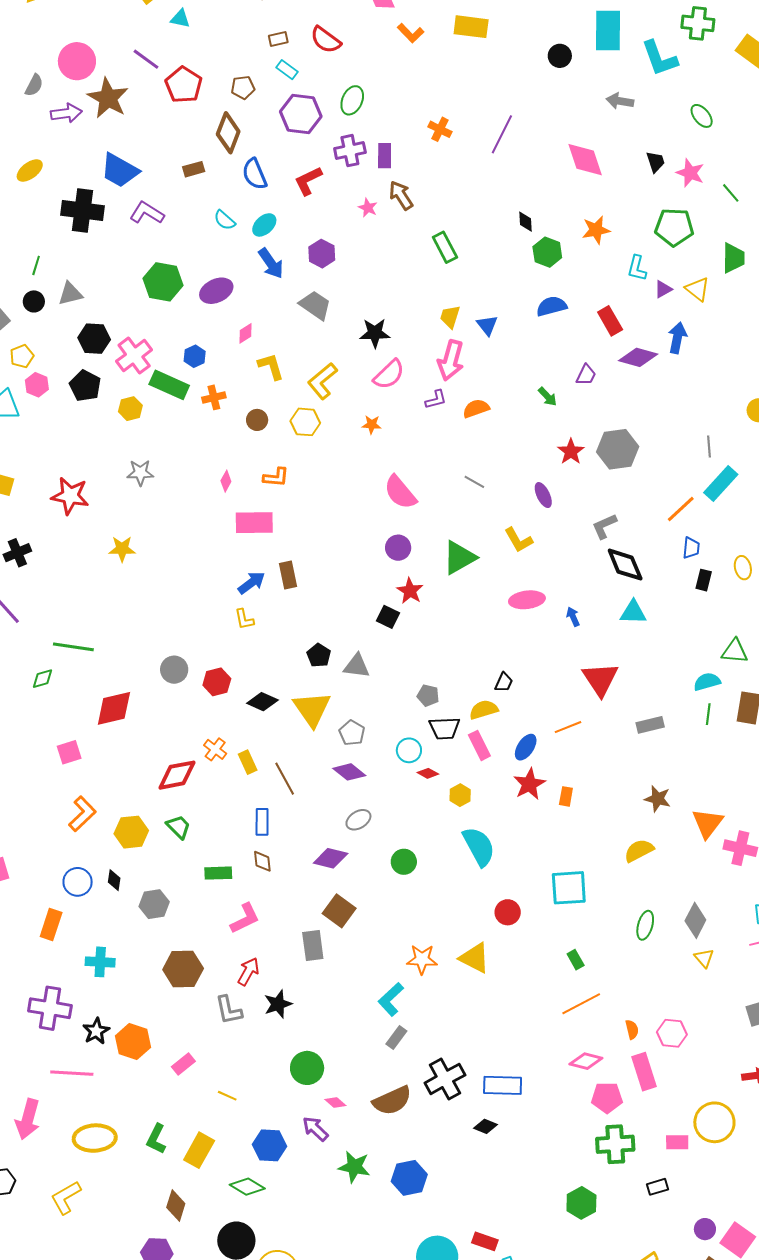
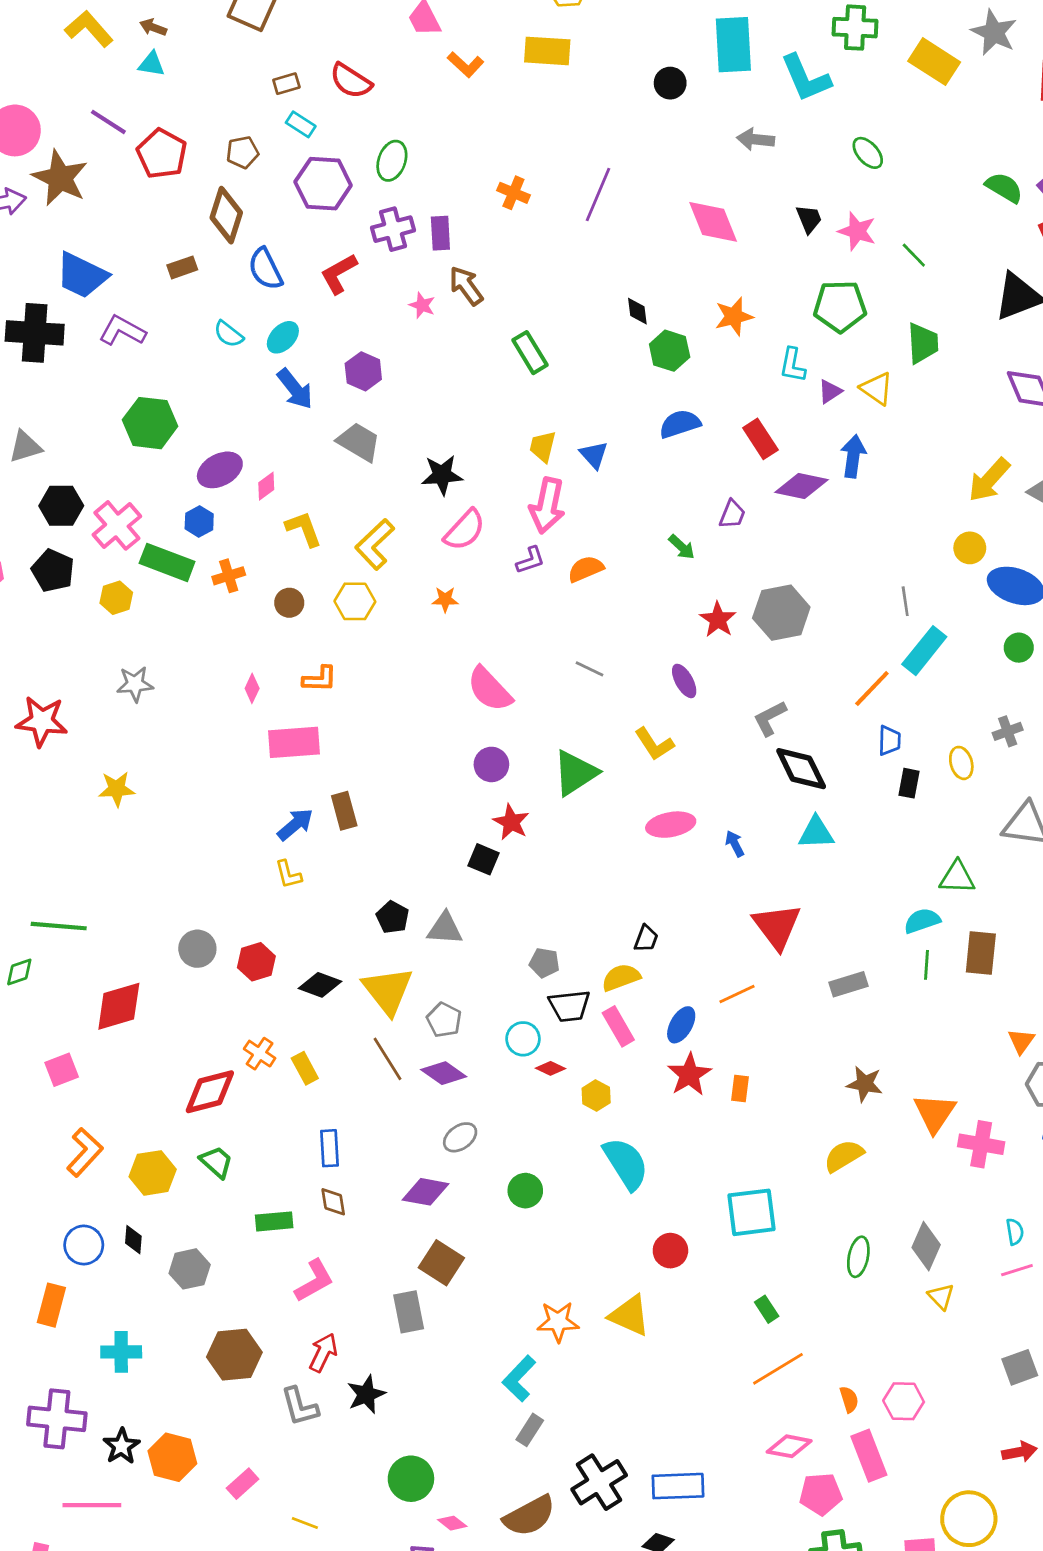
purple ellipse: (216, 291) -> (220, 470), moved
brown line: (285, 779) -> (387, 1059), moved

